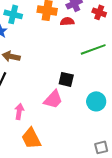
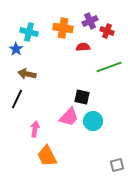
red cross: (99, 12) -> (107, 31), moved
red semicircle: (67, 21) -> (83, 47), moved
cyan circle: (96, 101) -> (93, 121), moved

